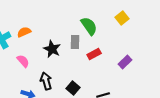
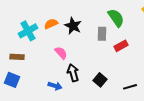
black star: (52, 49) -> (73, 26), moved
pink semicircle: (23, 61) -> (61, 53), moved

